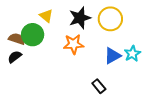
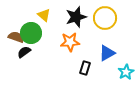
cyan star: (132, 54) -> (126, 72), moved
black semicircle: (15, 57) -> (24, 52), moved
black rectangle: (99, 86) -> (85, 68), moved, turned 56

